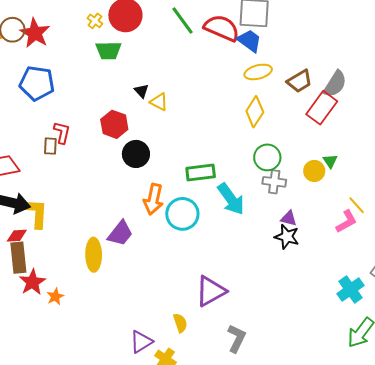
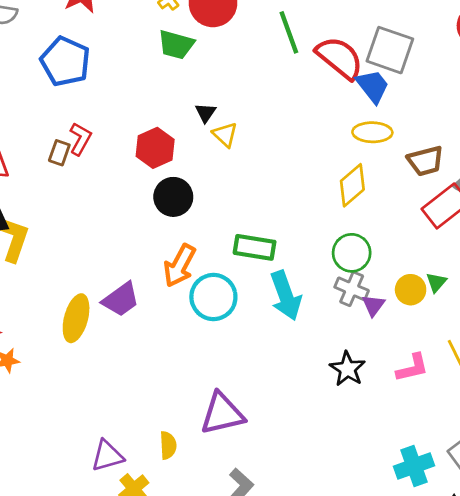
purple triangle: (289, 218) -> (373, 305), moved, turned 36
pink L-shape: (346, 222) -> (412, 368), moved

